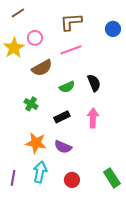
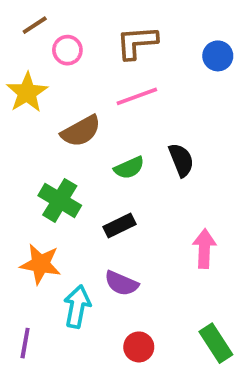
pink circle: (35, 38) -> (67, 50), moved
green cross: (31, 104) -> (60, 200), size x1.5
pink arrow: (93, 118) -> (204, 249), moved
orange star: (36, 143) -> (40, 264), moved
cyan arrow: (40, 172) -> (77, 306), moved

